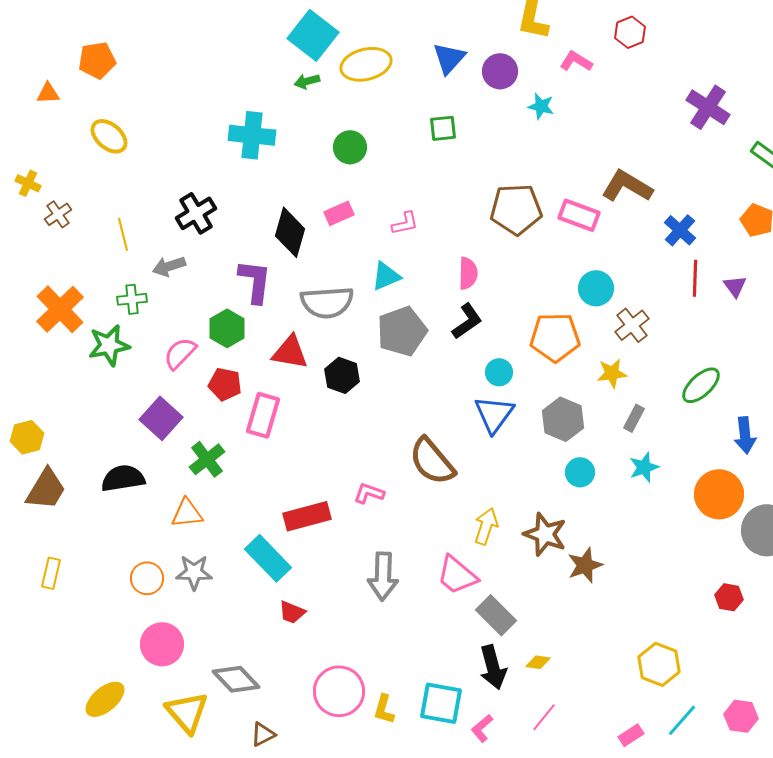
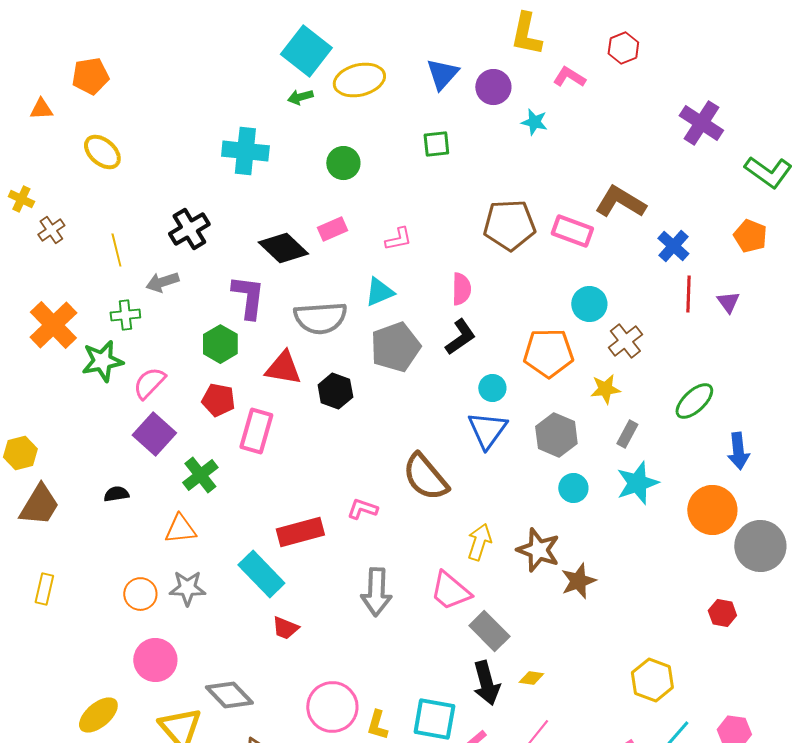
black diamond: (290, 232) -> (283, 248), turned -63
pink semicircle: (180, 353) -> (149, 383), moved
cyan star: (644, 467) -> (637, 483), size x1.4
black semicircle: (123, 478) -> (116, 494), size x0.6

